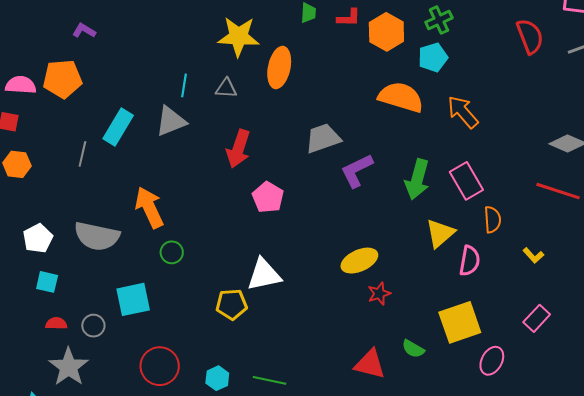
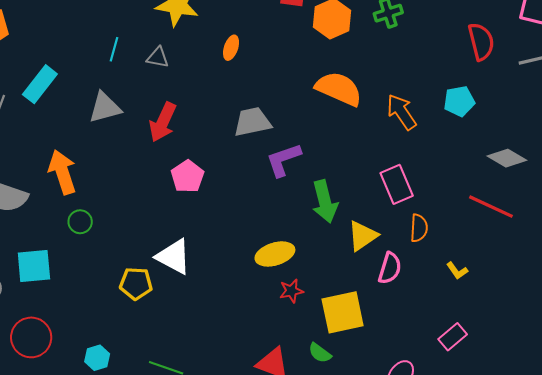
cyan pentagon: (433, 57) -> (459, 101), moved
orange ellipse: (279, 67) -> (231, 48), moved, size x0.6
gray triangle: (171, 121) -> (105, 108), moved
green arrow: (417, 179) -> (325, 202), moved, turned -36
white triangle: (264, 275) -> (174, 257), turned 33
yellow square: (460, 322) -> (343, 312), moved
red circle: (160, 366) -> (31, 337), moved
cyan hexagon: (217, 378) -> (97, 358), moved

